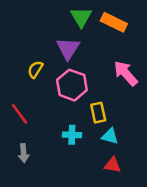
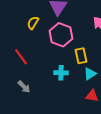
cyan triangle: (110, 136) -> (90, 74), turned -48
gray arrow: (24, 153) -> (24, 87), turned -40

